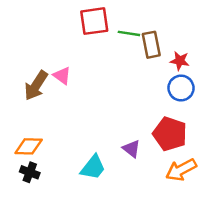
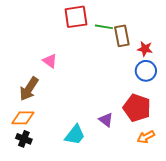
brown arrow: (36, 86) -> (29, 89), moved
orange arrow: (181, 170) -> (146, 137), size x0.7

